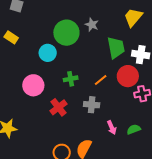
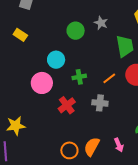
green circle: (66, 33) -> (76, 31), size x0.7
cyan circle: (48, 53) -> (56, 60), moved
pink arrow: (112, 127) -> (119, 145), moved

